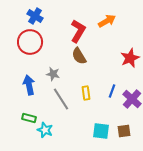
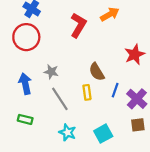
brown semicircle: (79, 56) -> (97, 72), moved
cyan star: (45, 130) -> (67, 132), moved
cyan square: (101, 131) -> (103, 134), turned -36
brown square: (124, 131) -> (138, 125), moved

